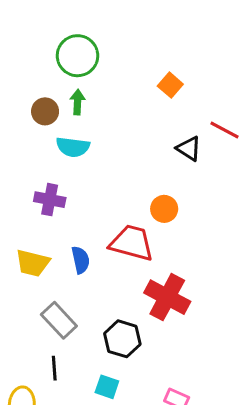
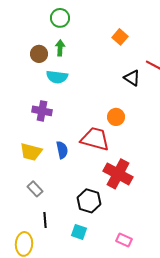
green circle: (78, 56) -> (60, 18), size x0.7
gray rectangle: (59, 320) -> (35, 189), moved, size x0.7

